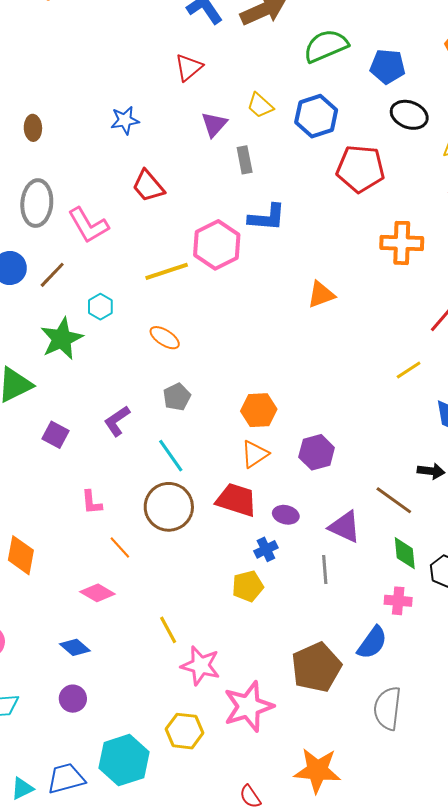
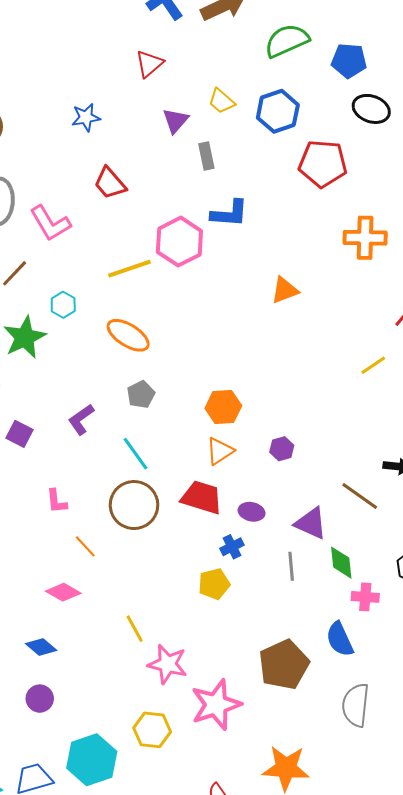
orange ellipse: (165, 338) -> (128, 335), size x1.4
purple hexagon: (317, 452) -> (282, 449), size x0.7
green diamond: (405, 553) -> (341, 563), moved
blue semicircle: (372, 643) -> (340, 639), turned 120

